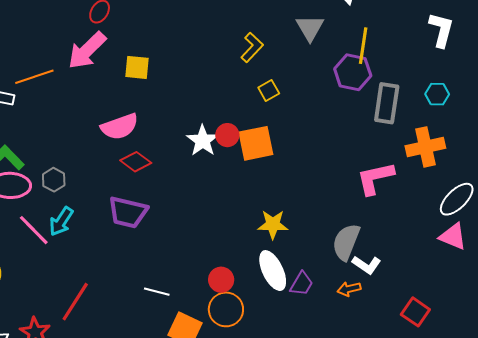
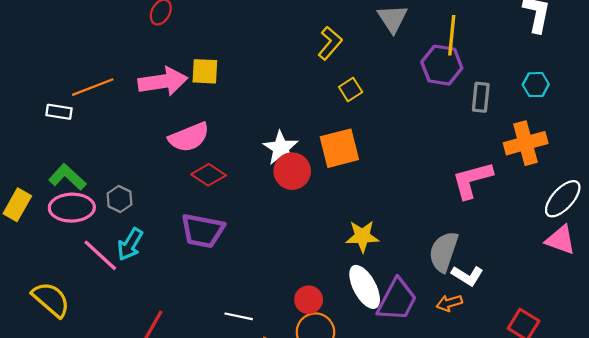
pink arrow: (87, 50) -> (163, 81), moved, turned -141
gray rectangle: (387, 103) -> (481, 97), size x0.7
red circle: (227, 135) -> (292, 171), moved, size x1.4
purple trapezoid: (302, 284) -> (397, 300), size x1.6

